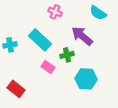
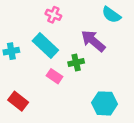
pink cross: (55, 12) -> (53, 15), moved
cyan hexagon: (86, 79) -> (105, 103), moved

